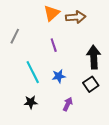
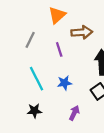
brown arrow: (76, 17) -> (82, 32), moved
gray line: (15, 36) -> (30, 40), moved

